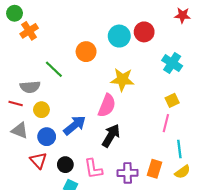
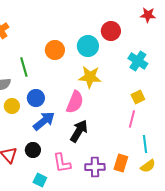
cyan circle: (119, 36) -> (88, 46), moved
green line: (54, 69) -> (24, 67), turned 30
blue circle: (47, 137) -> (36, 98), moved
black circle: (65, 165) -> (33, 150), moved

